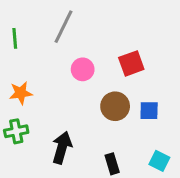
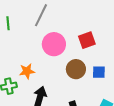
pink circle: (83, 69) -> (54, 44), size x1.5
orange star: (21, 93) -> (27, 71), moved

